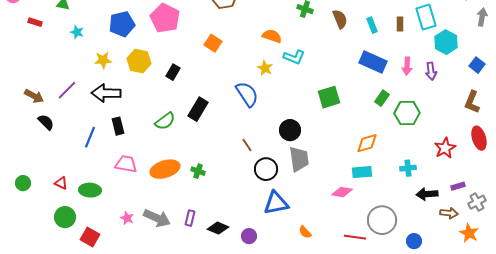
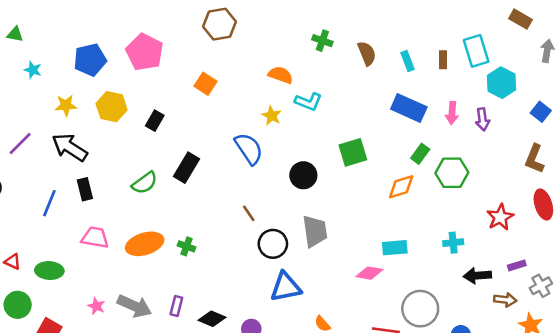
black arrow: (106, 93) -> (70, 147), turned 32
black circle: (290, 130) -> (303, 175), moved
orange diamond: (367, 143) -> (401, 187), moved

